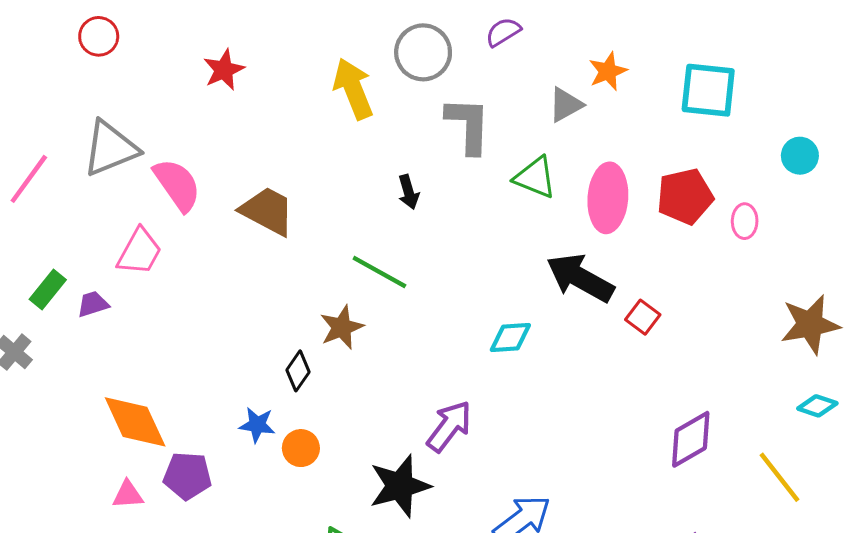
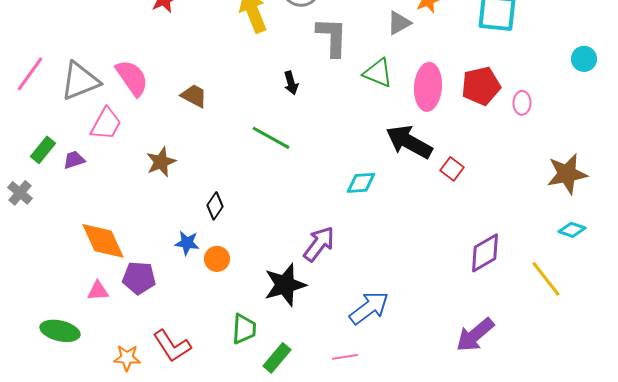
gray triangle: (110, 148) -> (80, 81), moved
cyan circle: (800, 156) -> (584, 59), moved
brown trapezoid: (267, 211) -> (194, 96), size x0.7
brown star: (342, 327) -> (161, 162), moved

